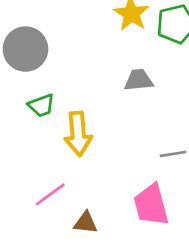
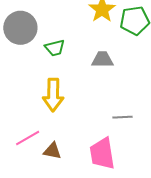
green trapezoid: (41, 105) -> (55, 48), moved
brown triangle: (85, 223) -> (52, 151), moved

